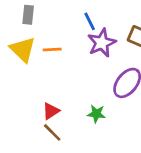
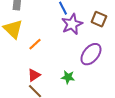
orange line: (52, 50) -> (35, 44), moved, turned -40

